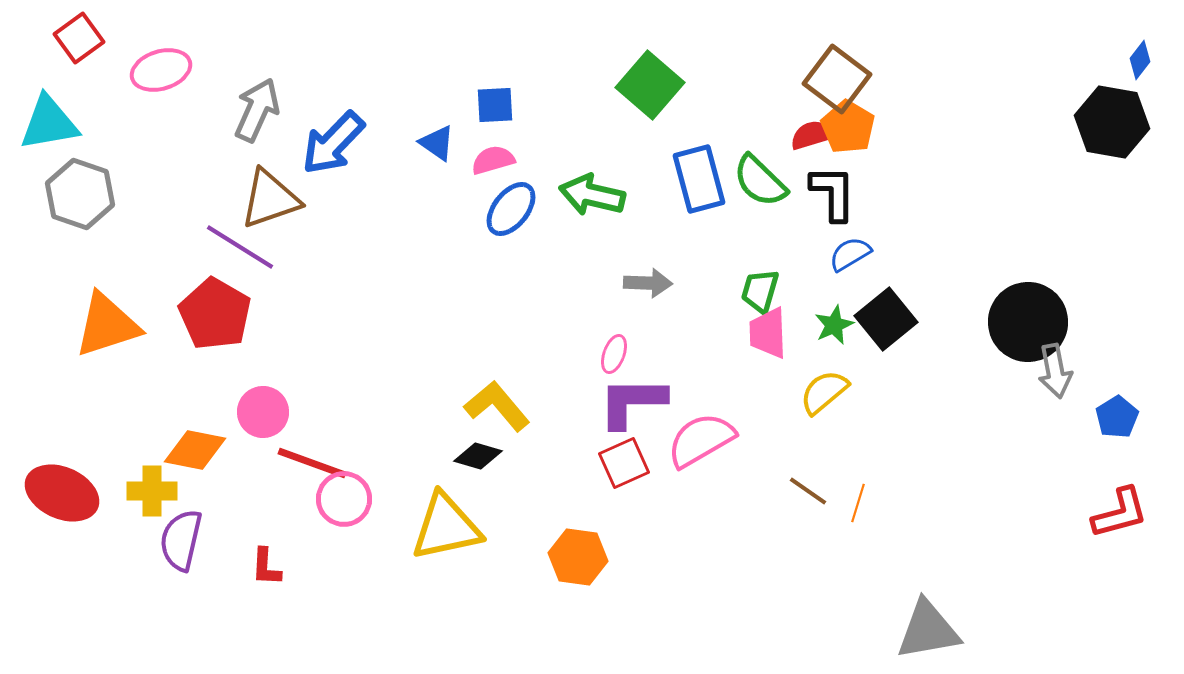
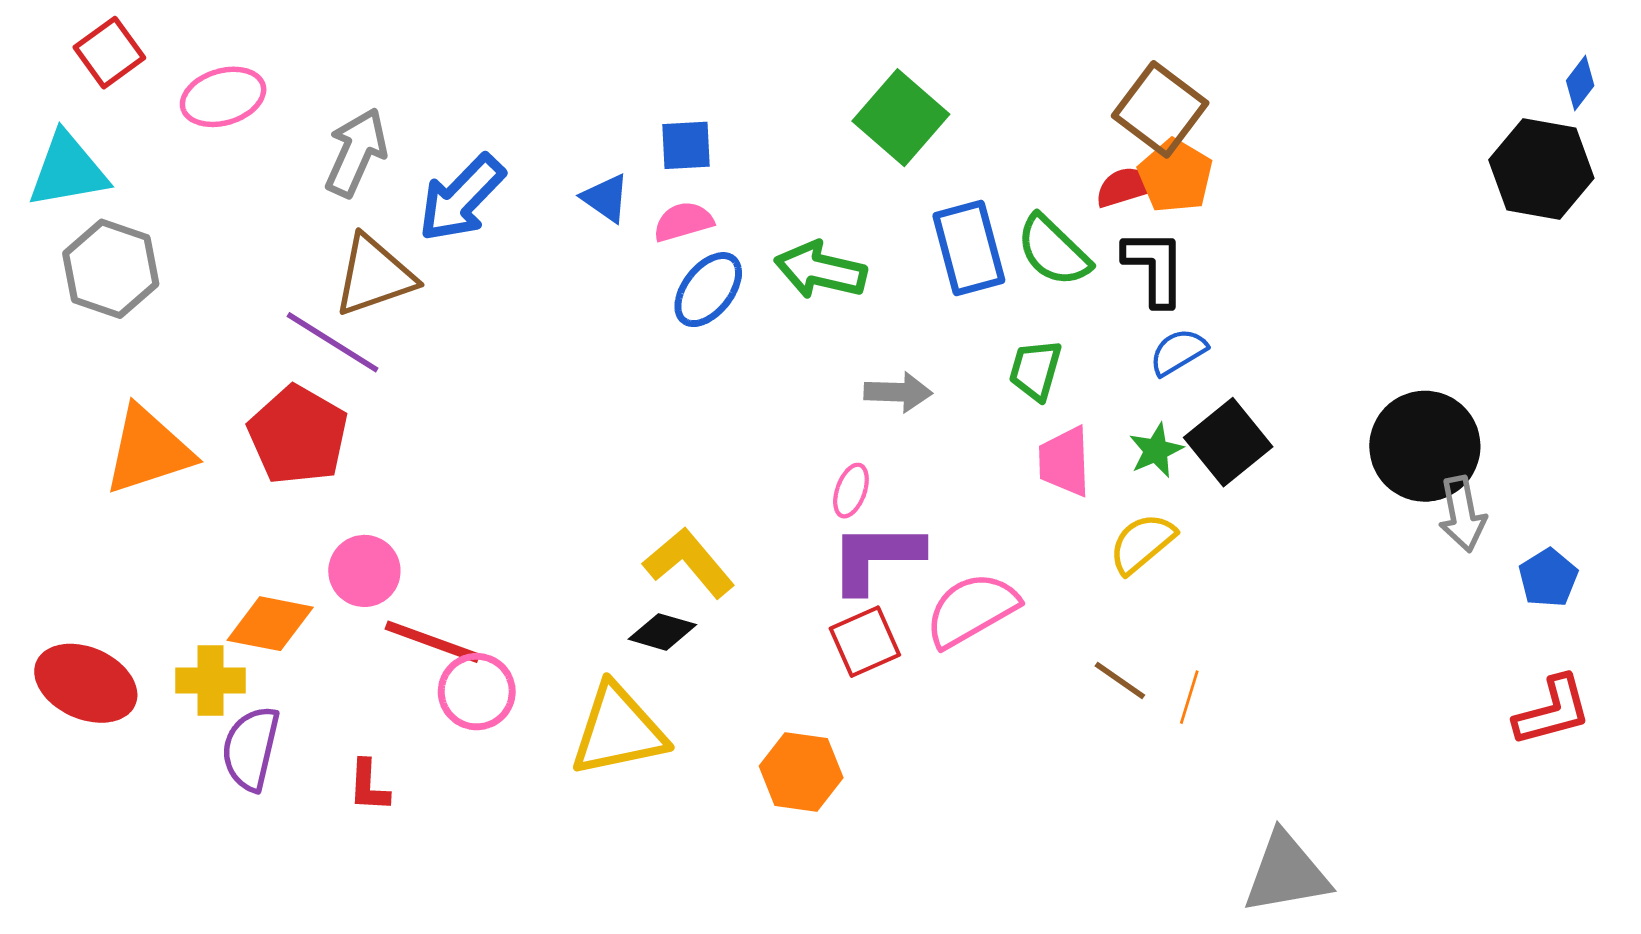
green trapezoid: (760, 291) -> (1035, 370), moved

